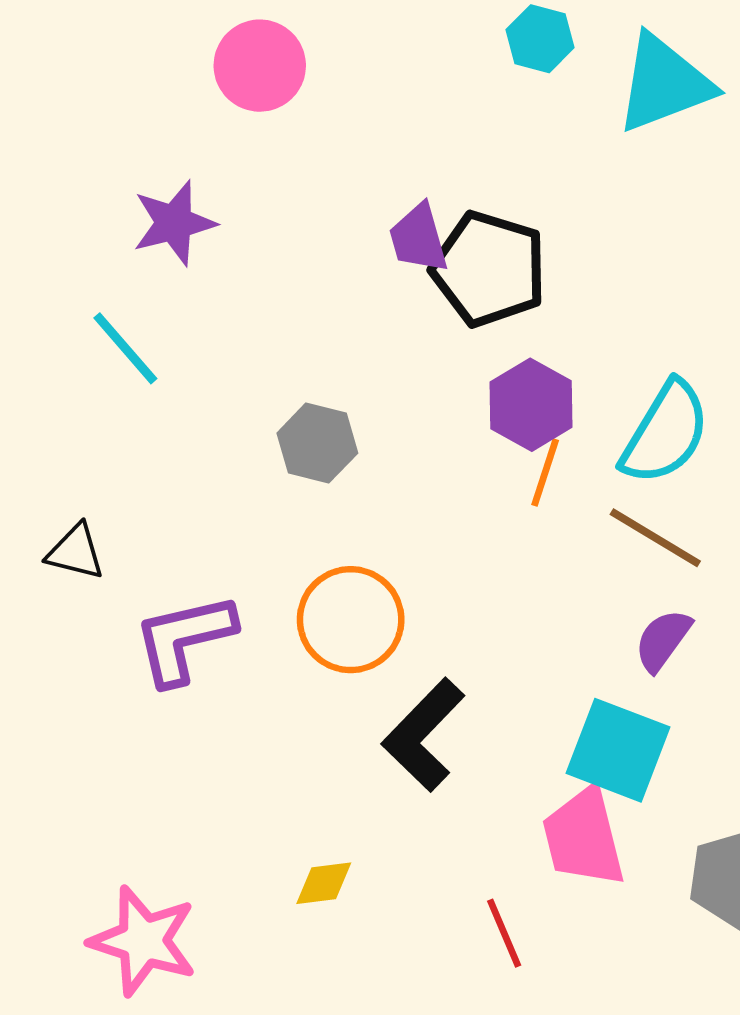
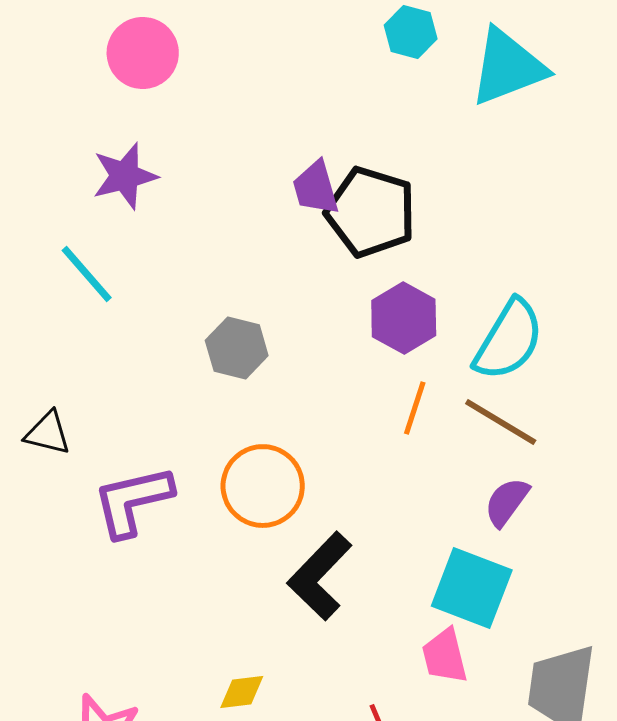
pink circle: (260, 66) -> (143, 53), moved
orange line: (545, 472) -> (415, 408), moved
pink trapezoid: (584, 837) -> (445, 656), size x0.7

